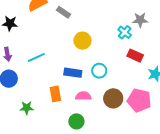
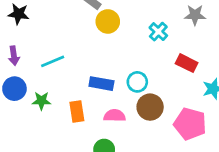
cyan cross: (125, 32) -> (158, 32), moved
yellow circle: (82, 41) -> (108, 21), moved
brown circle: (113, 98) -> (150, 107), moved
green star: (27, 108) -> (41, 101), moved

